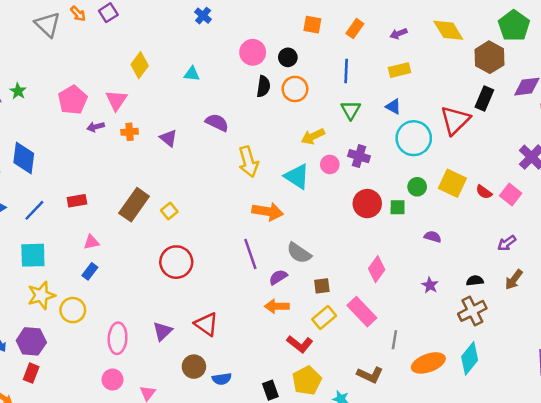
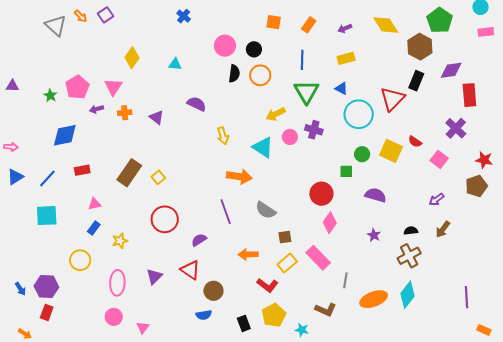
green star: (18, 91) -> (50, 95), moved
green triangle: (351, 110) -> (306, 92), size x1.5
blue diamond: (24, 158) -> (65, 135), moved, turned 72
yellow arrow: (248, 162) -> (223, 136), size x0.7
red semicircle: (484, 192) -> (415, 142), moved
red circle: (367, 204) -> (321, 194), moved
purple semicircle: (433, 237) -> (375, 195), size x1.5
purple semicircle: (278, 277) -> (199, 240), moved
yellow star: (41, 295) -> (120, 241), moved, size x0.7
brown circle: (194, 367) -> (213, 291), moved

